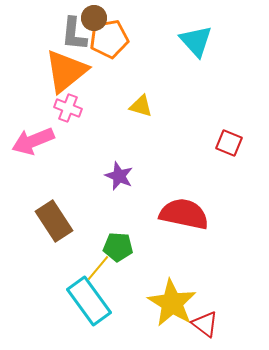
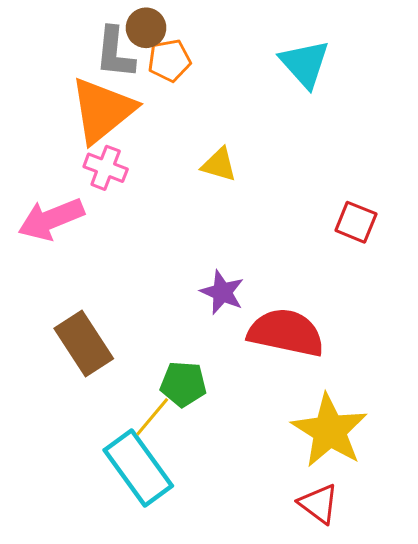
orange pentagon: (109, 39) -> (169, 60), size x0.7
purple star: (119, 176) -> (222, 292), moved
yellow star: (172, 303) -> (330, 431), moved

